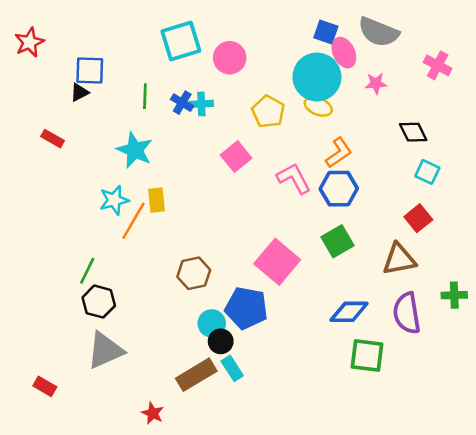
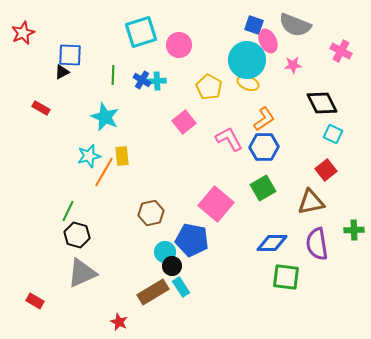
black diamond: (413, 132) -> (322, 103), size x1.4

